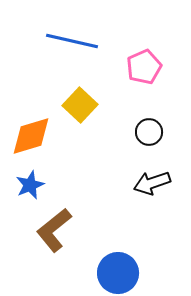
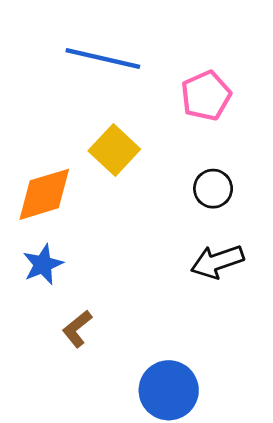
brown L-shape: (54, 230) -> (77, 329), size x0.6

